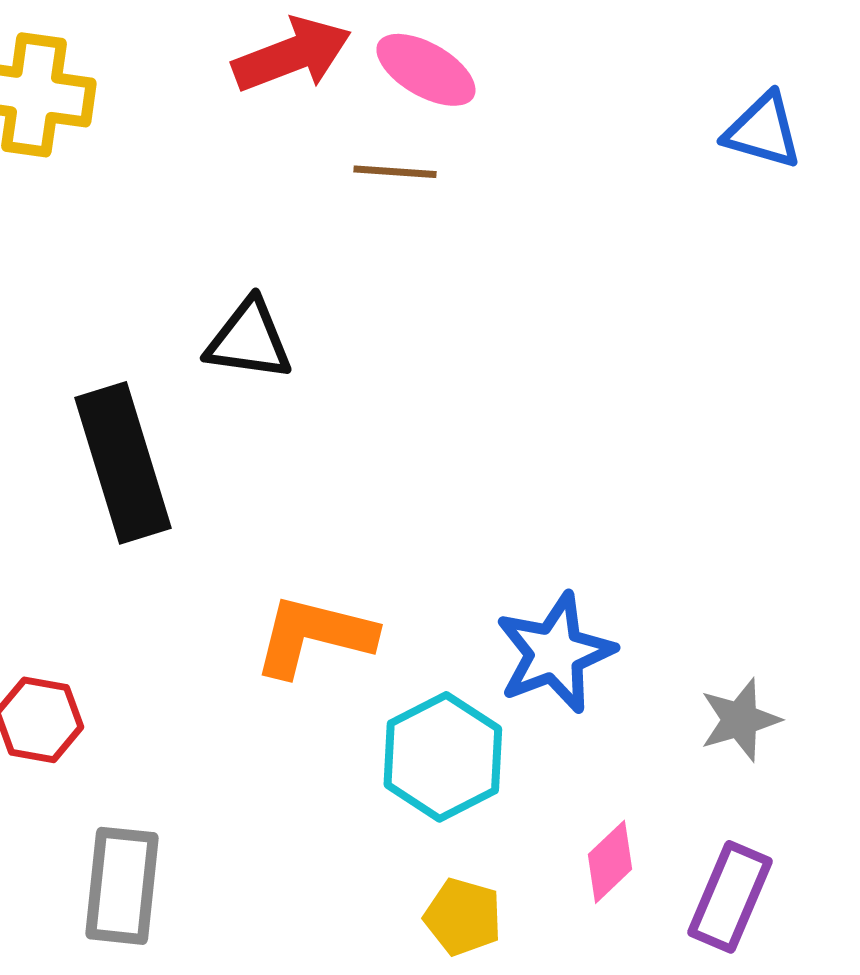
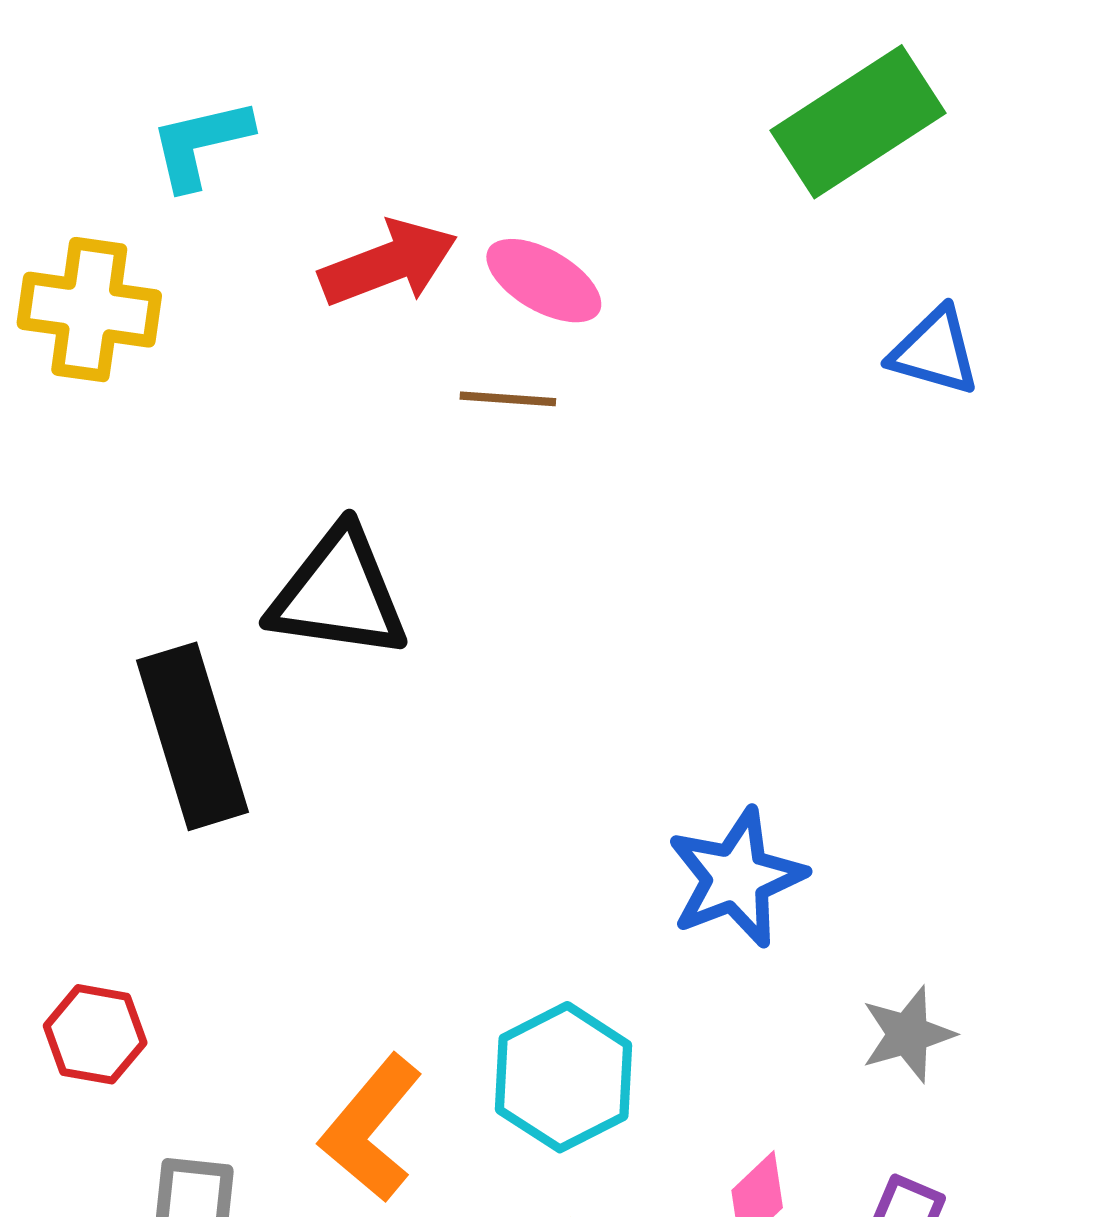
black triangle: (249, 340) -> (339, 594), size x1.4
orange L-shape: (314, 636) -> (371, 1128), moved, turned -64
blue star: (555, 653) -> (736, 878), moved

